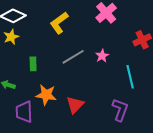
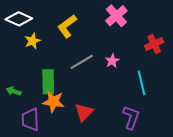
yellow star: (11, 37) -> (33, 41), moved
green rectangle: (33, 64) -> (48, 82), moved, size x1.6

